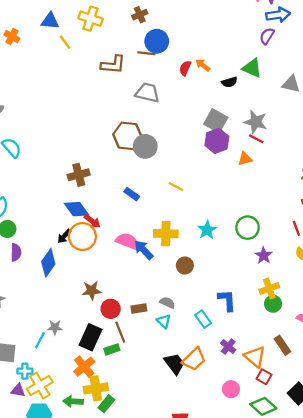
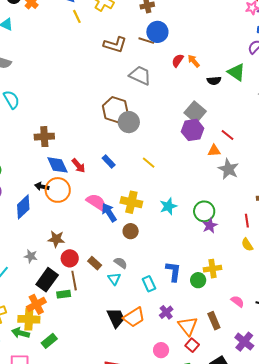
gray star: (256, 122) -> (228, 169), moved
brown cross: (79, 175) -> (44, 137), moved
red arrow: (92, 221) -> (78, 166), moved
black arrow: (64, 236) -> (42, 187), turned 48
purple star: (264, 255) -> (210, 226), moved
brown circle: (185, 266) -> (131, 231), moved
green circle: (273, 304) -> (198, 280), moved
brown rectangle: (139, 309) -> (95, 263), turned 40
gray star: (55, 327) -> (31, 256), moved
yellow cross: (96, 388) -> (29, 319), moved

